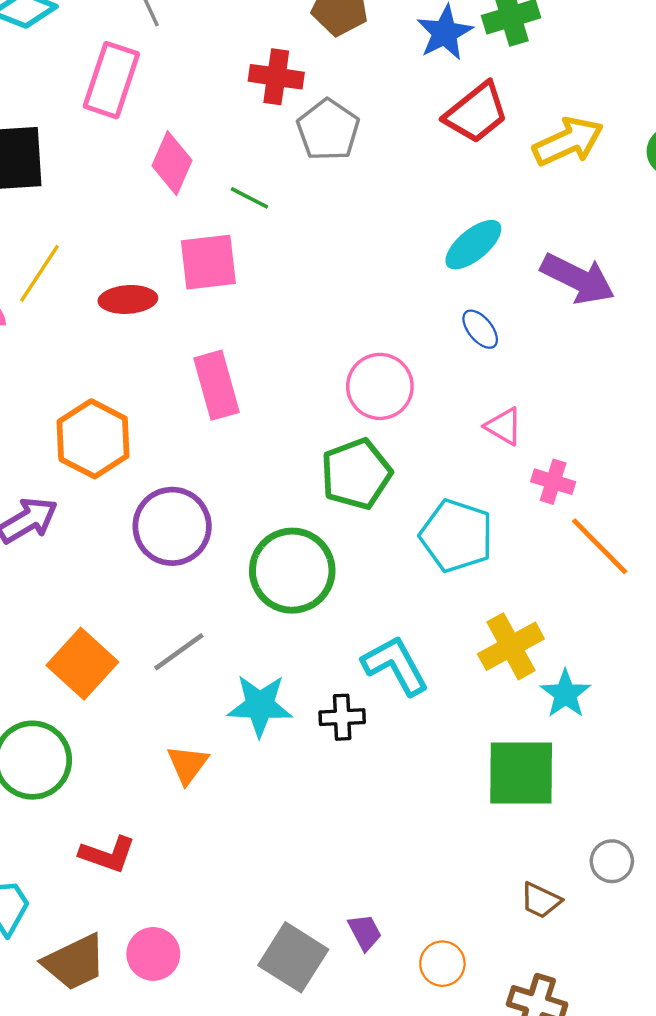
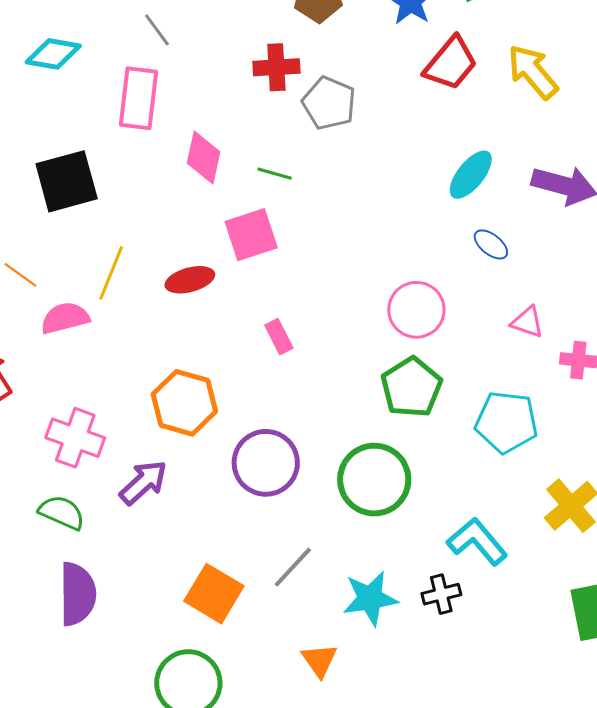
yellow arrow: (568, 141) -> (533, 72), turned -94
pink rectangle: (216, 385) -> (279, 337), size x0.6

